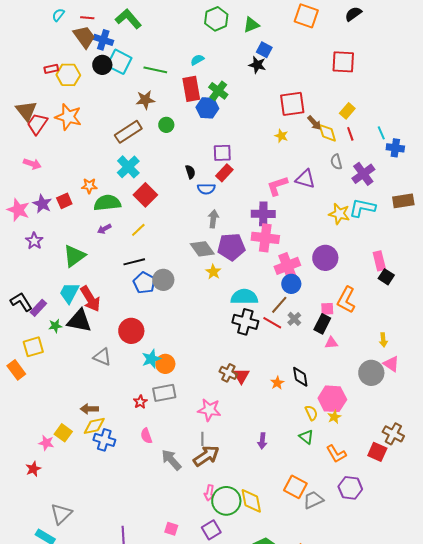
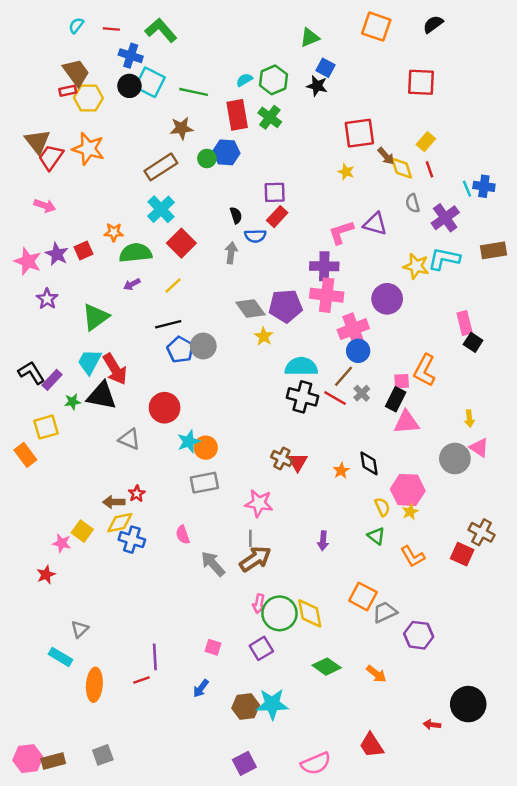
green hexagon: (216, 19) -> (273, 80), moved
brown trapezoid: (84, 37) -> (76, 73), moved
blue hexagon: (207, 108) -> (226, 152), moved
cyan line: (381, 133) -> (467, 189), moved
gray arrow: (213, 219) -> (231, 253), moved
purple circle: (325, 258) -> (387, 299), moved
pink triangle: (331, 343) -> (406, 422), size x1.6
red star: (140, 402) -> (137, 494), moved
purple hexagon: (350, 488) -> (419, 635), moved
gray triangle: (61, 514) -> (80, 629), size x0.7

